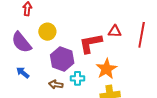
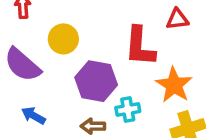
red L-shape: (91, 43) -> (140, 46), turned -65

